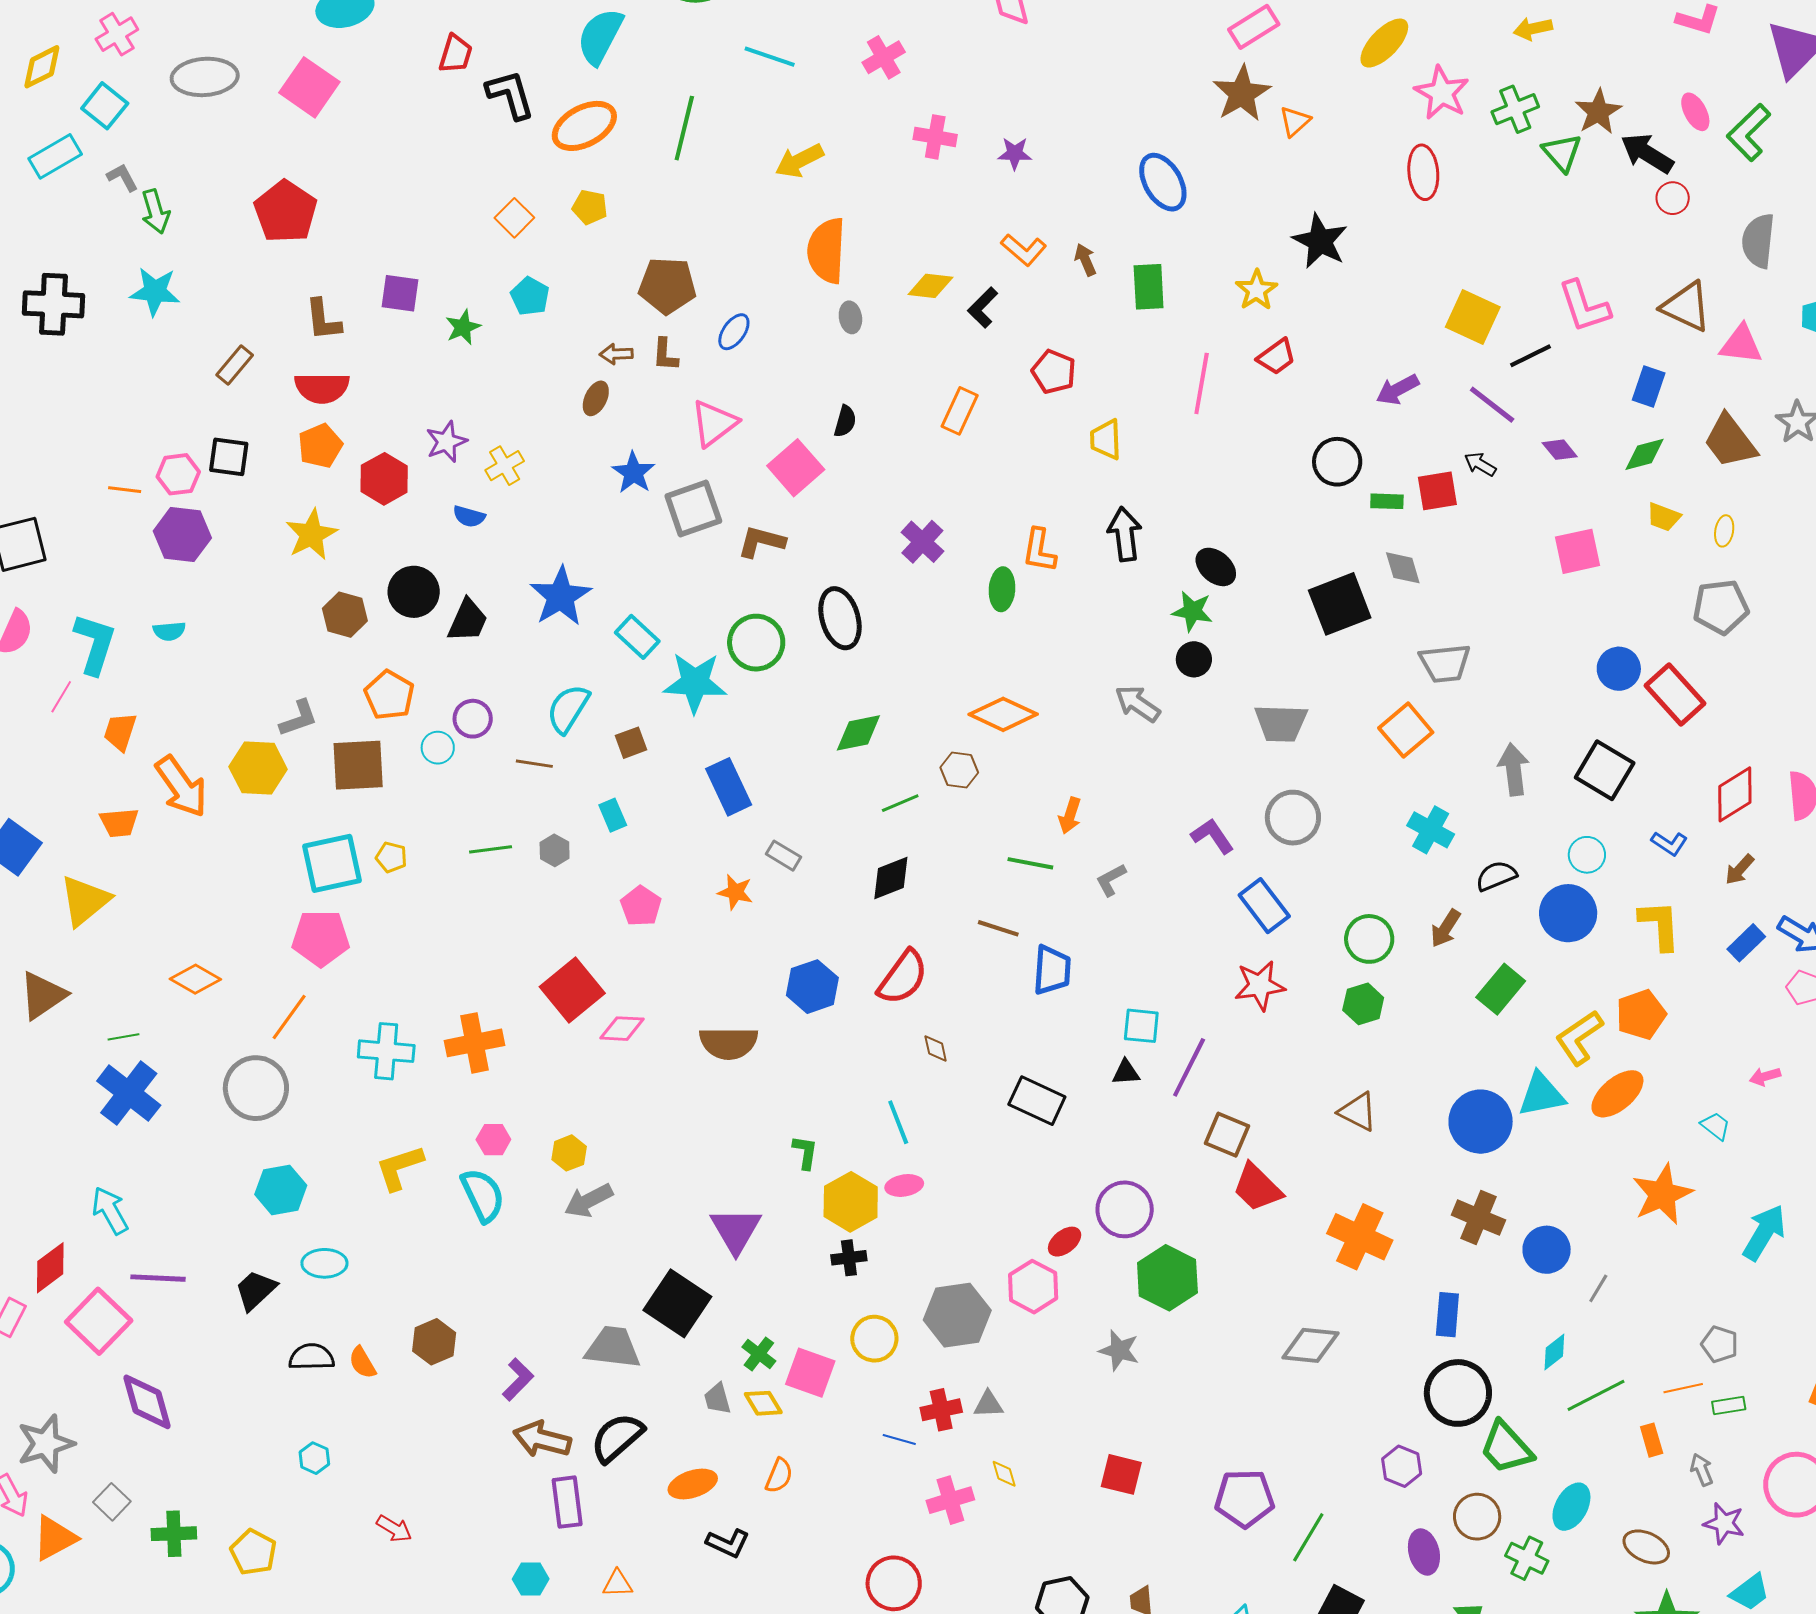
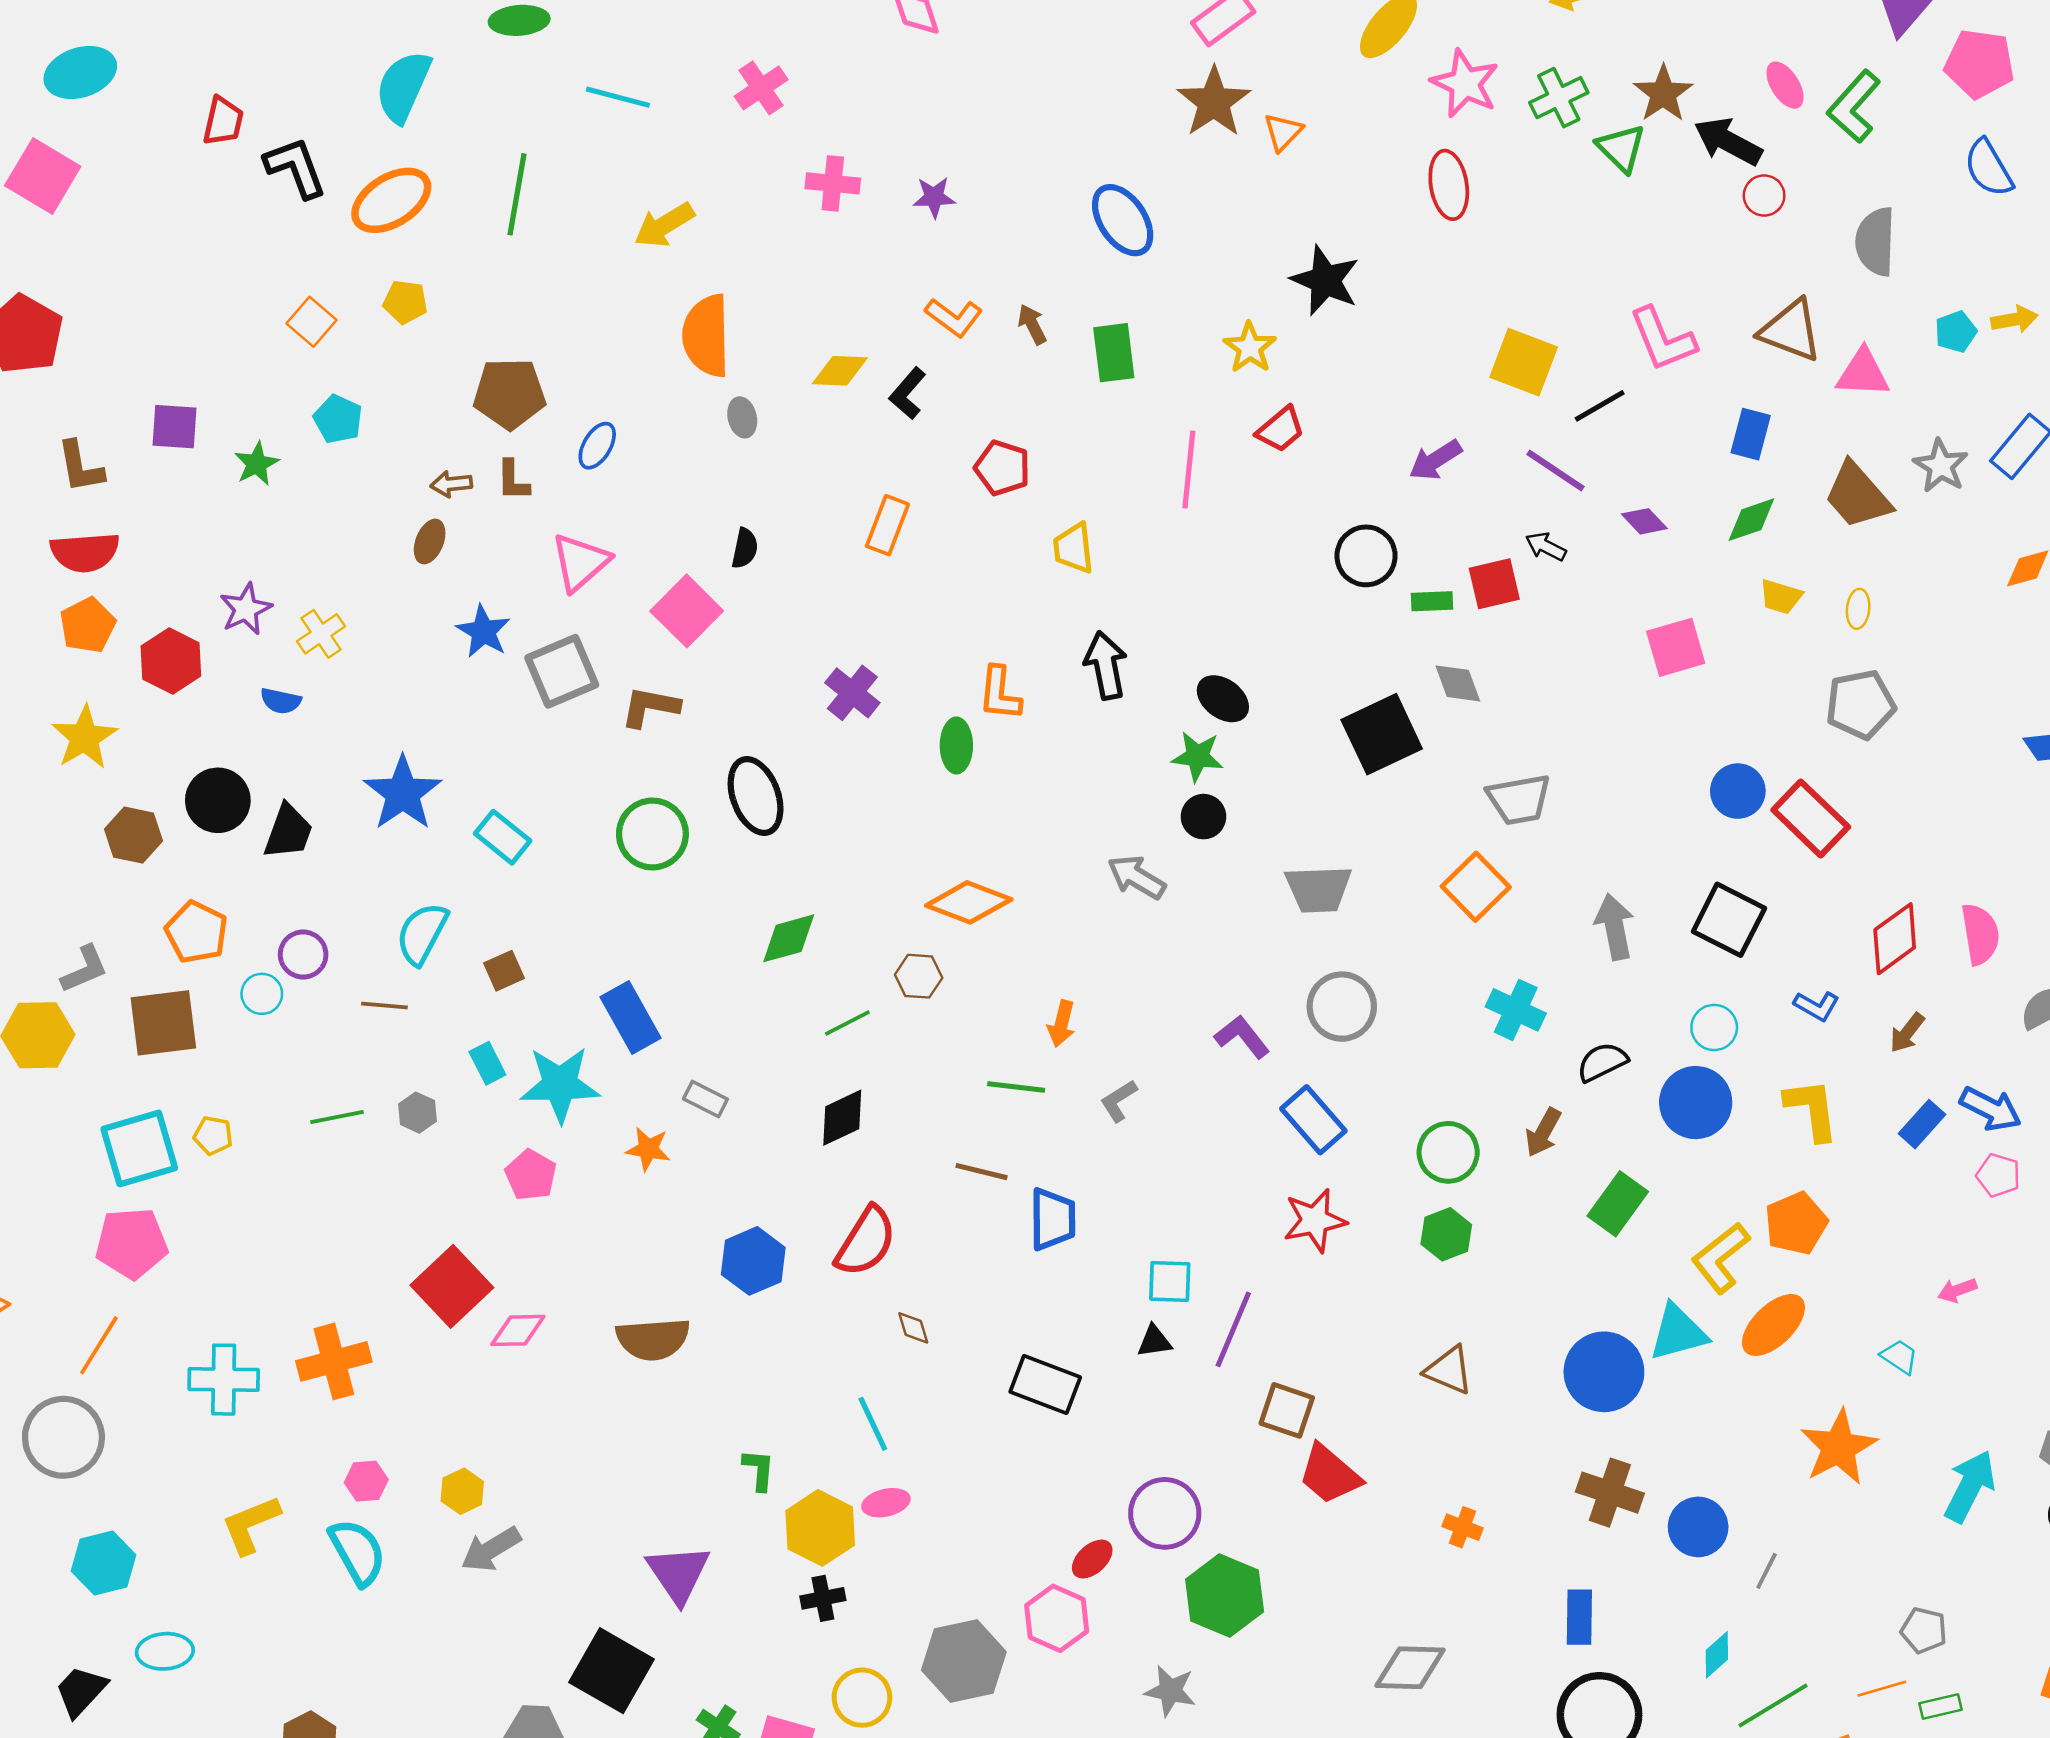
cyan star: (695, 683) -> (560, 1084), moved
orange cross: (1360, 1237) -> (1463, 1527), size x0.5

